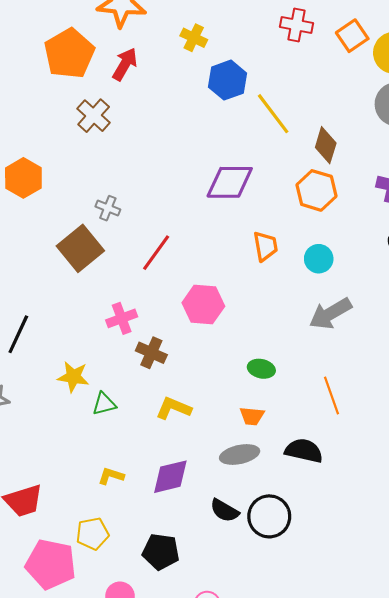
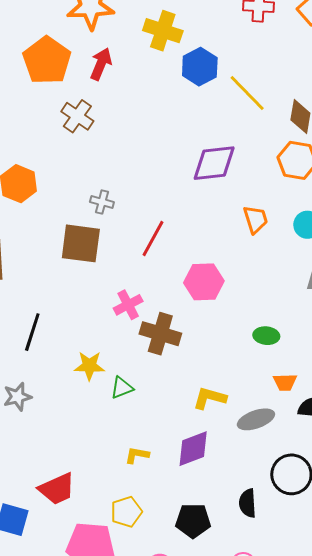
yellow cross: (194, 38) -> (163, 31), size x1.5
brown square: (80, 248) -> (81, 243), turned -36
brown cross: (151, 353) -> (160, 334), size x1.4
yellow L-shape: (174, 408) -> (210, 398), moved
orange trapezoid: (252, 416) -> (285, 382), moved
black semicircle: (225, 511) -> (248, 503), moved, turned 64

